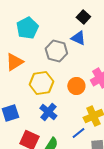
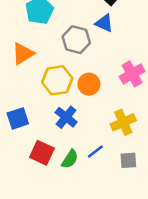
orange circle: (76, 86) -> (89, 84), moved
blue line: (78, 133) -> (95, 151), moved

